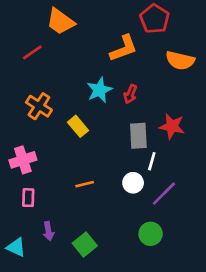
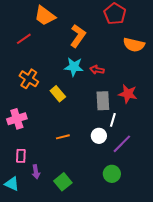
orange L-shape: (124, 48) -> (78, 36), moved, turned -35
cyan star: (99, 90) -> (74, 67), turned 30
red arrow: (130, 94) -> (97, 70), turned 80
pink rectangle: (28, 198) -> (21, 156), moved

